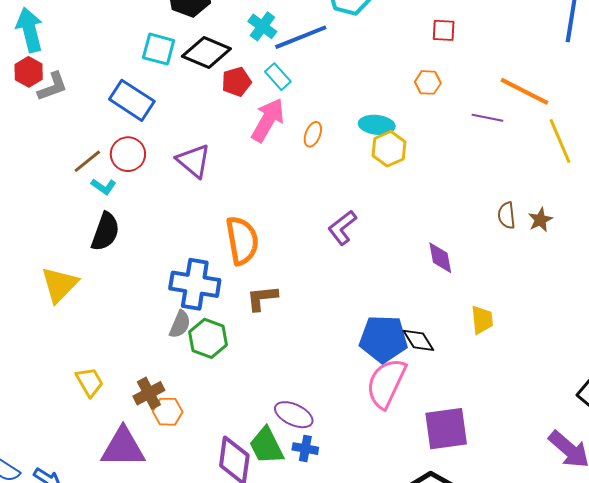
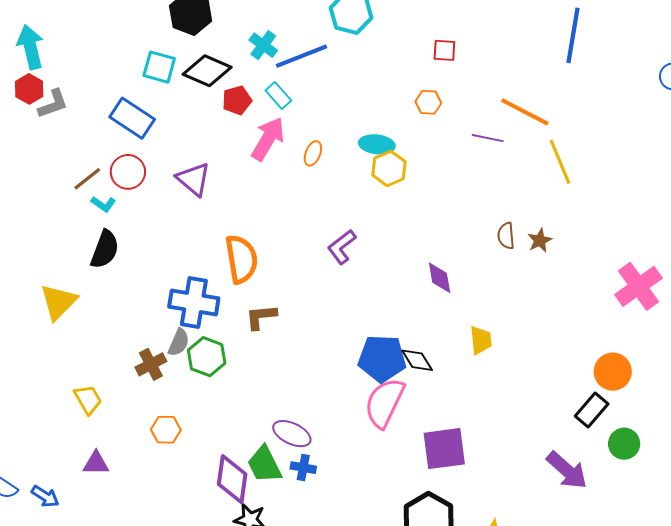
brown cross: (149, 393) -> (151, 364), moved
purple triangle: (123, 448) -> (96, 463), moved, size x0.6

